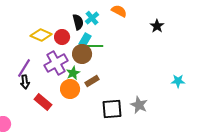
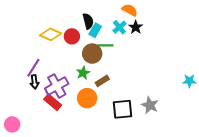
cyan cross: (92, 18) -> (119, 27), moved
black star: (157, 26) -> (136, 27), moved
cyan rectangle: (85, 40) -> (95, 30), moved
purple cross: (56, 63) -> (57, 86), moved
orange circle: (70, 89) -> (87, 98), moved

